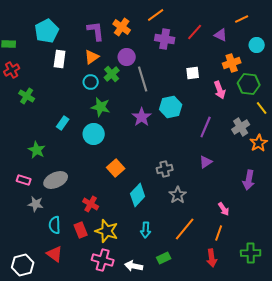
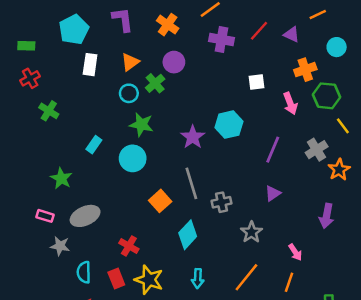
purple L-shape: (96, 31) -> (123, 20), moved
gray line: (143, 79) -> (191, 183), moved
gray star: (178, 195) -> (251, 232), moved

